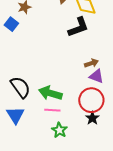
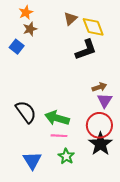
purple triangle: (96, 76) -> (105, 100), turned 42
blue triangle: (15, 115) -> (32, 161), moved
black star: (92, 118) -> (100, 144), size x1.6

